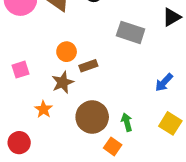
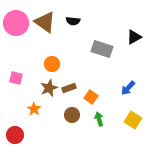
brown rectangle: (88, 66) -> (69, 88), moved
pink square: (20, 70) -> (16, 78), turned 32
brown circle: (92, 117) -> (72, 115), size x0.6
orange square: (113, 146) -> (91, 97), moved

